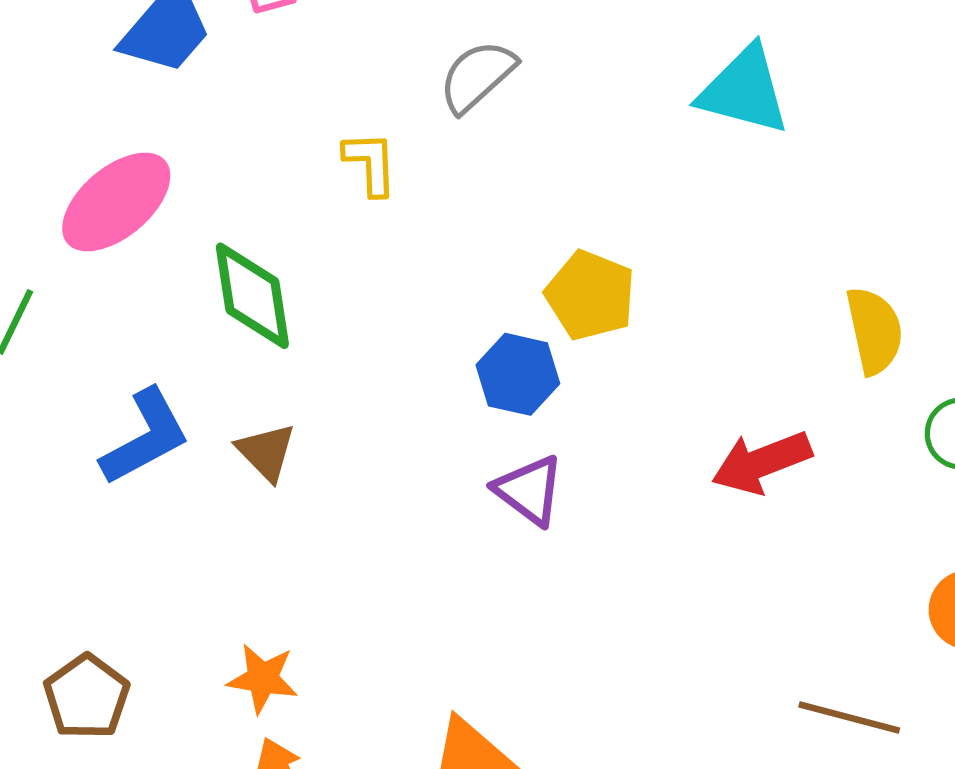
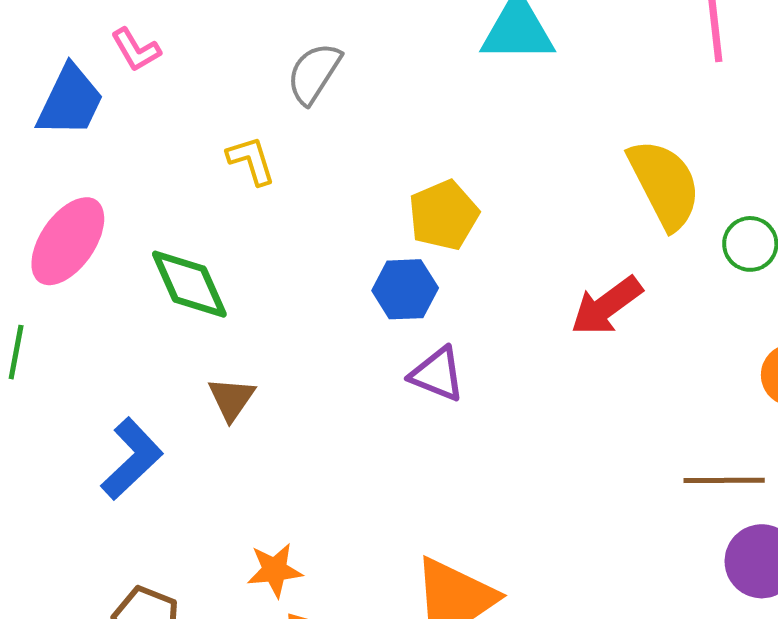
yellow pentagon: (590, 295) -> (444, 215), turned -30
yellow semicircle: (874, 331) -> (664, 184), size x1.4
blue L-shape: (145, 437) -> (132, 459), moved
brown triangle: (266, 452) -> (231, 399), turned 34

